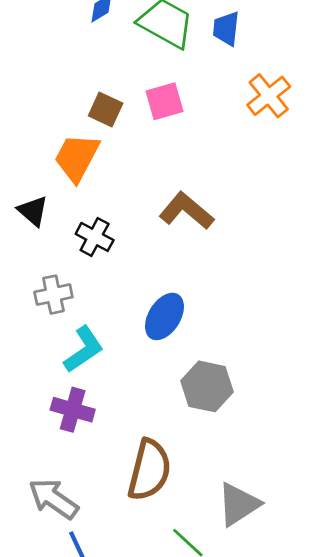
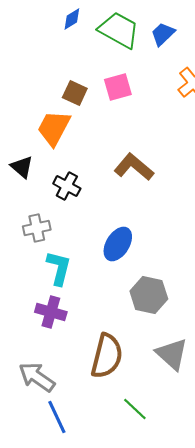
blue trapezoid: (226, 29) -> (163, 34), turned 40
cyan L-shape: (84, 349) -> (59, 268), turned -42
gray triangle: (239, 504) -> (172, 354), moved, turned -45

